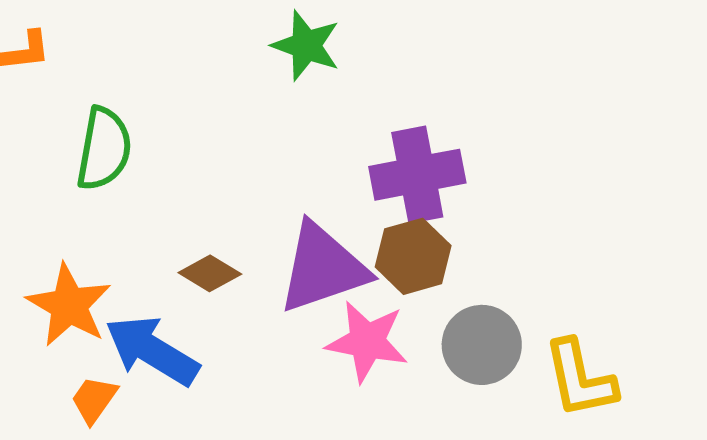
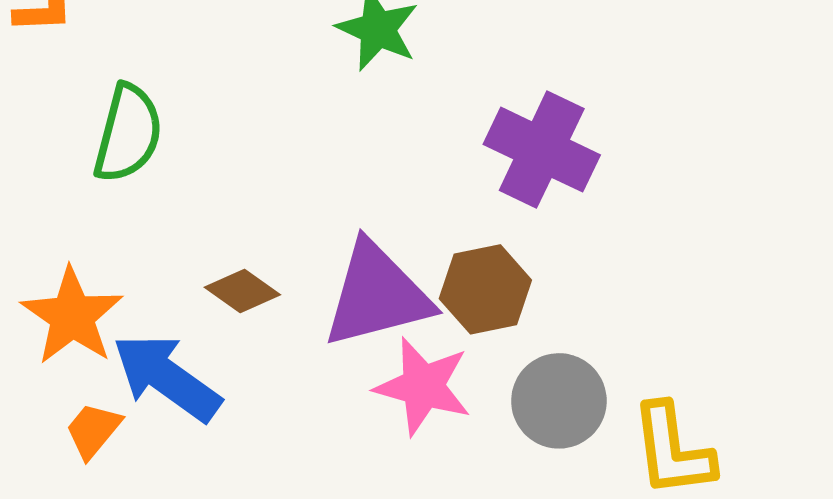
purple cross: (417, 175) -> (542, 150), moved, turned 32

